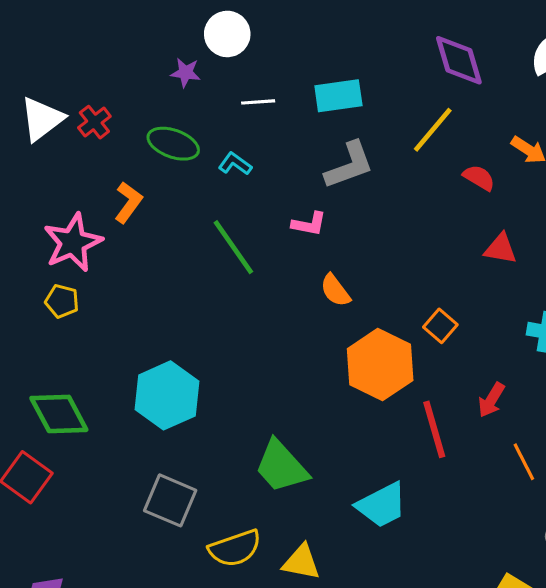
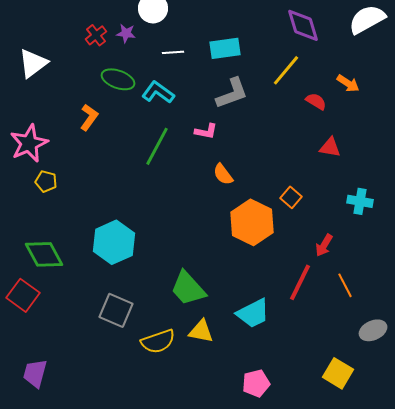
red cross: (94, 122) -> (96, 35), moved
cyan L-shape: (235, 164) -> (158, 92), size x1.5
pink star: (73, 242) -> (29, 143), moved
green line: (233, 247) -> (157, 146), turned 63
red line: (434, 429) -> (300, 282), moved, turned 42
yellow triangle: (301, 562) -> (201, 331), moved

